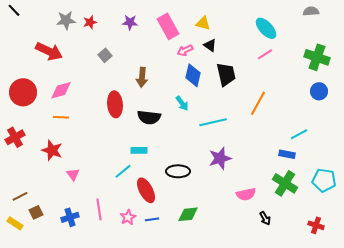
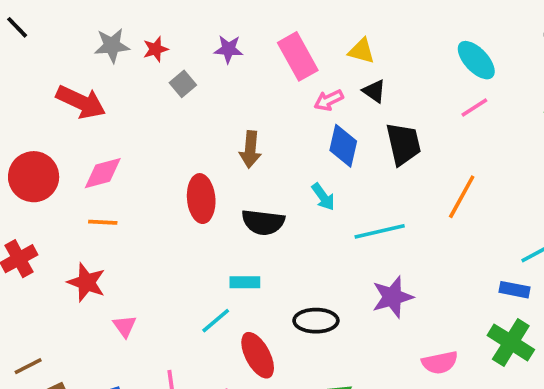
gray square: (105, 55) -> (183, 84), moved

